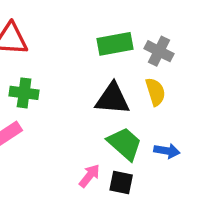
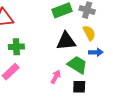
blue arrow: (167, 151) -> (96, 52), moved
pink arrow: (89, 176) -> (56, 77), moved

